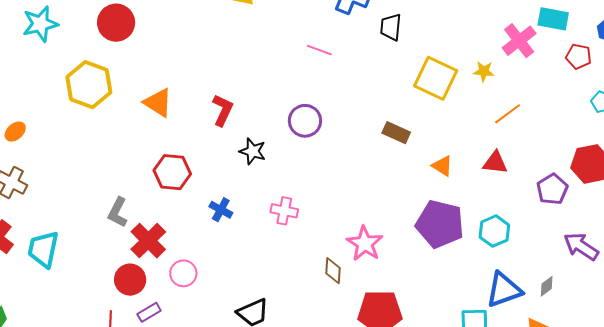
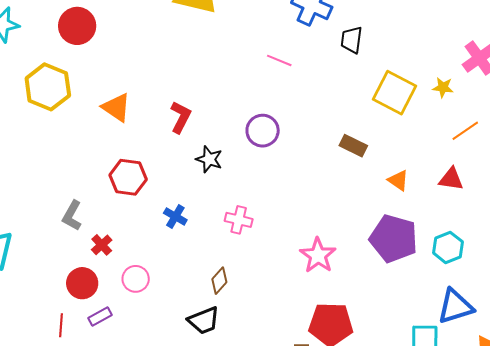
red cross: (148, 241) -> (102, 245), size x0.6
brown diamond: (333, 271) -> (219, 281), moved, turned 36

